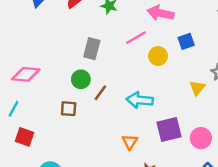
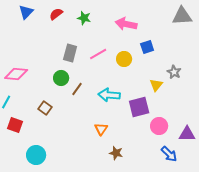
pink line: (136, 38) -> (98, 54), moved
brown square: (69, 109) -> (45, 108), moved, turned 32
purple square: (169, 130) -> (139, 107), moved

